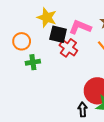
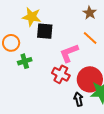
pink L-shape: (80, 27) -> (69, 53), moved, turned -35
red cross: (68, 48) -> (61, 74), moved

